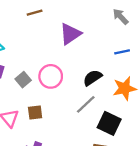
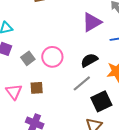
purple triangle: (70, 34) -> (92, 22), moved
black square: (109, 123) -> (101, 101), turned 35

